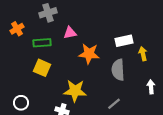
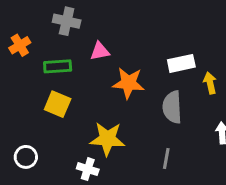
gray cross: (48, 13) -> (67, 21), turned 30
gray line: (114, 104) -> (166, 158), turned -40

